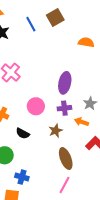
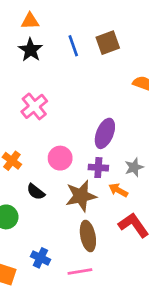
brown star: (56, 131) -> (81, 196), size x1.6
blue cross: (22, 177) -> (40, 258), moved
pink line: (65, 185) -> (80, 272), turned 42

